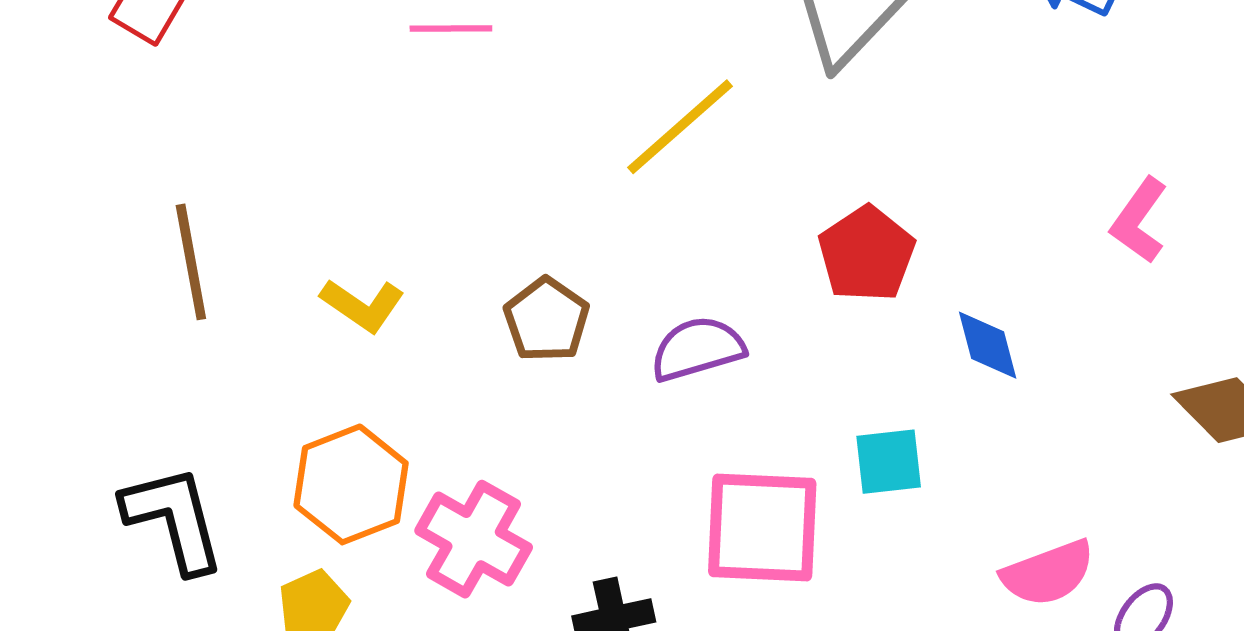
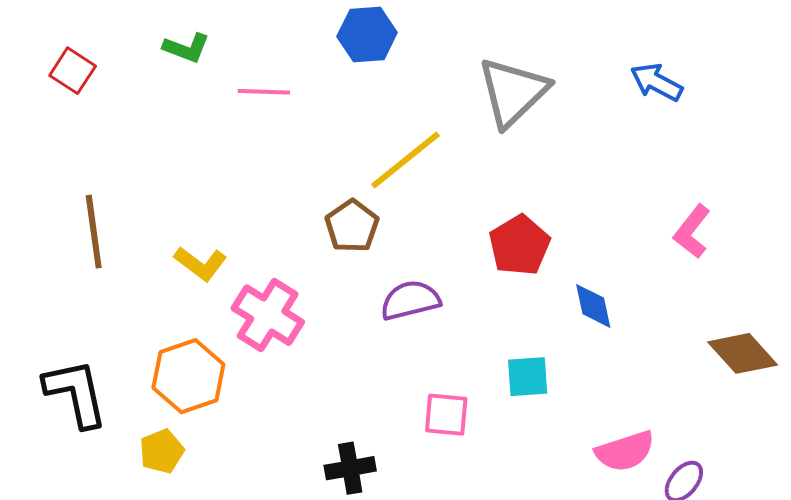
brown pentagon: (547, 320) -> (352, 226), moved
pink square: (762, 528) -> (446, 415), size x0.6
pink cross: (474, 539) -> (268, 315), moved

